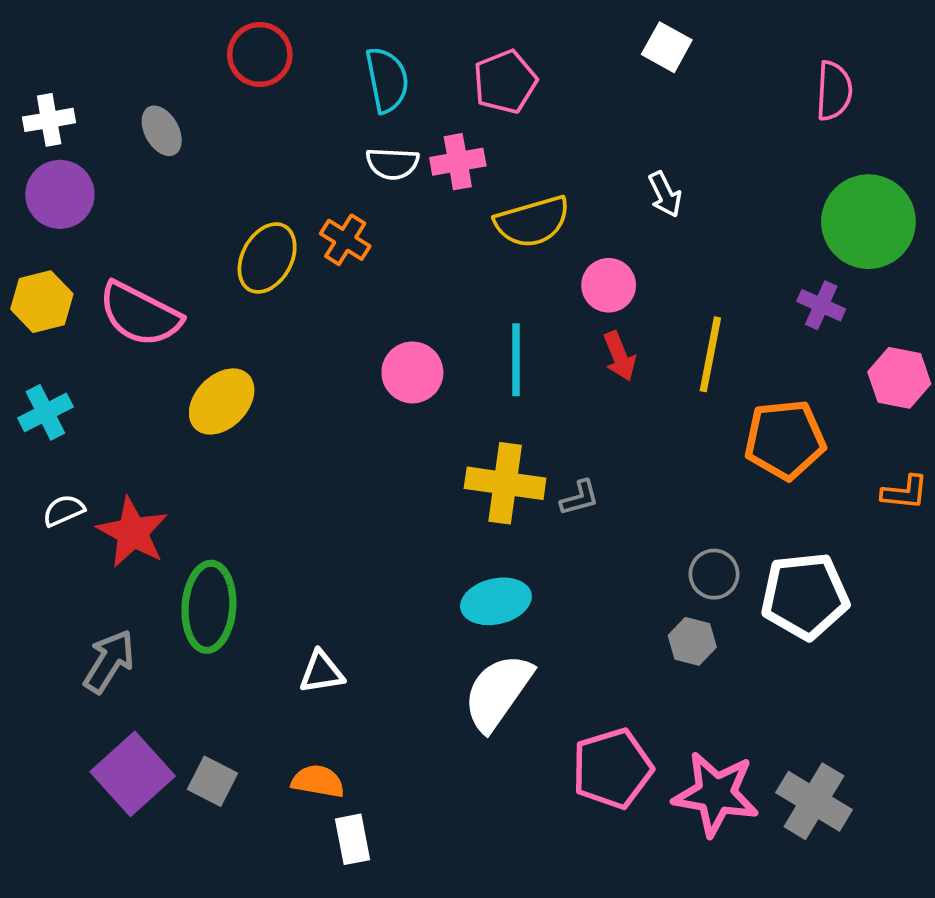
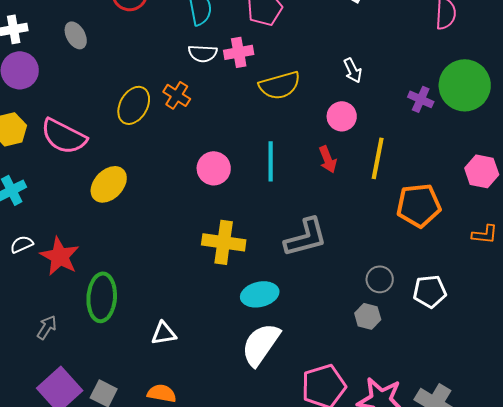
pink circle: (609, 285) -> (342, 116), moved
purple cross: (821, 305) -> (421, 99), moved
yellow cross: (505, 483) -> (224, 242), moved
gray L-shape: (580, 498) -> (306, 237), size x2.0
white pentagon: (805, 596) -> (430, 291), size x0.7
gray arrow: (109, 661) -> (47, 327), size x0.7

